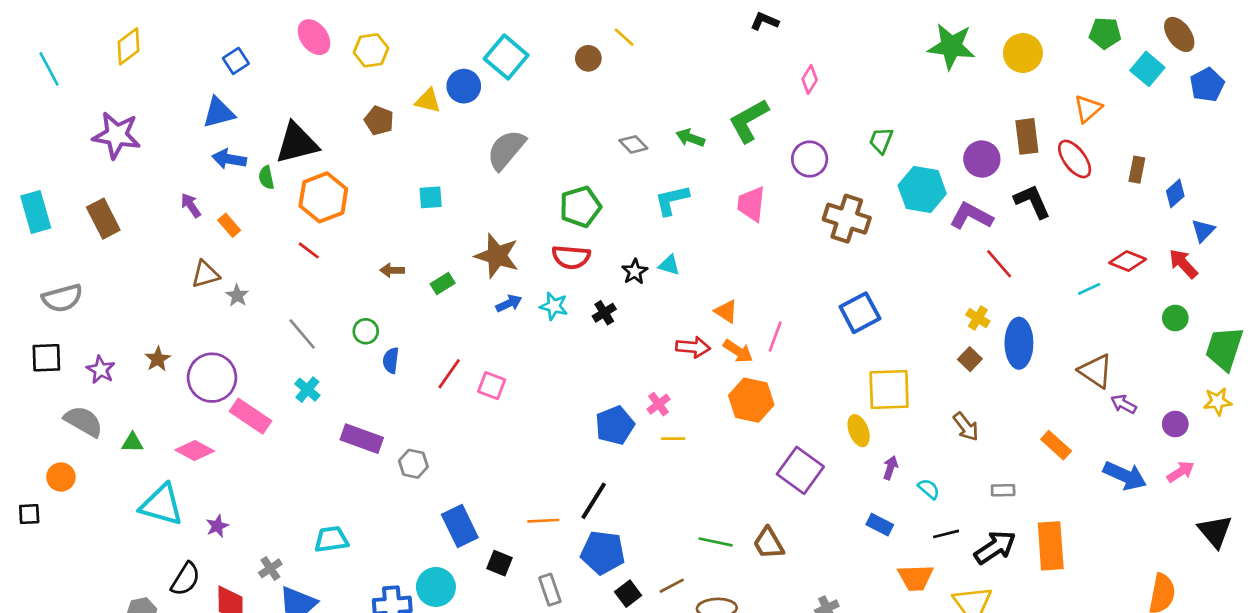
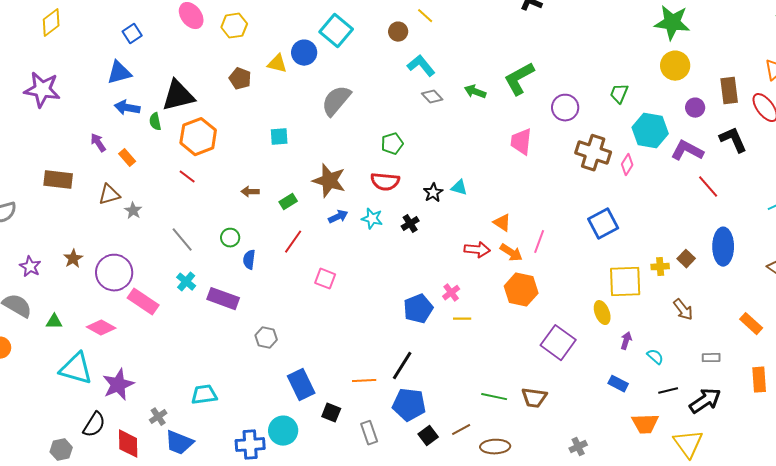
yellow circle: (1023, 53) -> (675, 66), moved
pink diamond: (810, 80) -> (627, 165), moved
purple circle: (982, 159) -> (695, 108), size x0.7
cyan L-shape: (672, 200) -> (421, 66), moved, turned 64
green pentagon: (580, 207) -> (392, 144), size x0.7
brown rectangle: (103, 219) -> (58, 180), moved, turned -56
yellow cross: (978, 318) -> (660, 267), moved, turned -36
red line: (449, 374) -> (293, 242), moved
purple rectangle: (362, 439) -> (223, 299), moved
purple star: (217, 526) -> (118, 385), size x1.8
brown trapezoid: (769, 543) -> (534, 398), turned -52
orange rectangle: (1051, 546) -> (759, 380), moved, size x0.7

